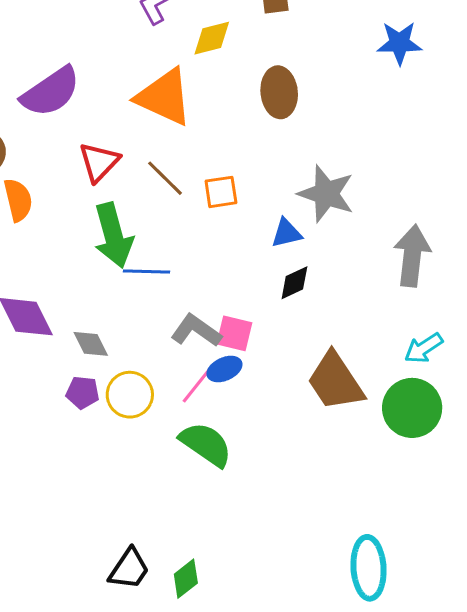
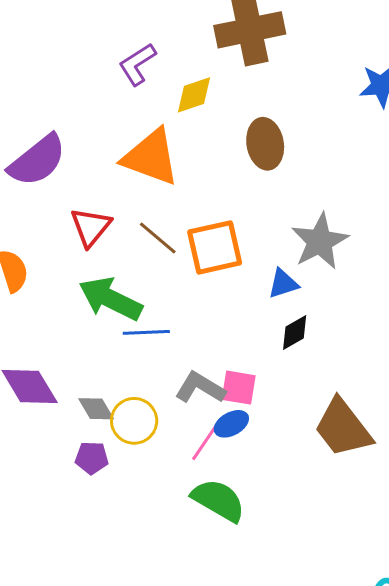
orange square: (221, 192) -> (215, 247), size x1.6
gray star: (326, 194) -> (320, 241), turned 30
green arrow: (113, 235) -> (111, 299), turned 136
yellow circle: (130, 395) -> (134, 421), moved

